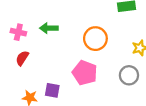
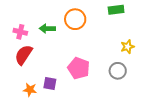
orange circle: (95, 39) -> (75, 19), moved
red semicircle: (22, 58) -> (24, 55), size x1.5

